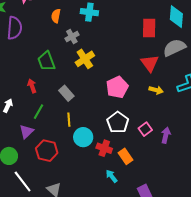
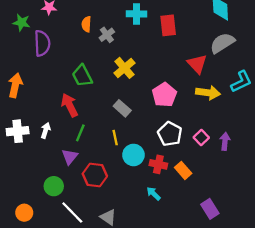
cyan cross: (89, 12) -> (137, 14), moved
red rectangle: (149, 28) -> (168, 25), moved
gray cross: (72, 37) -> (107, 35), moved
red arrow: (32, 86) -> (70, 105), size x1.5
yellow arrow: (156, 90) -> (208, 93), size x1.5
gray rectangle: (66, 93) -> (122, 108), moved
cyan arrow: (112, 176) -> (154, 194), moved

